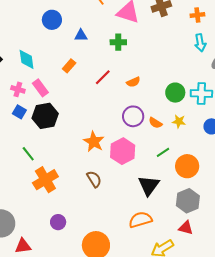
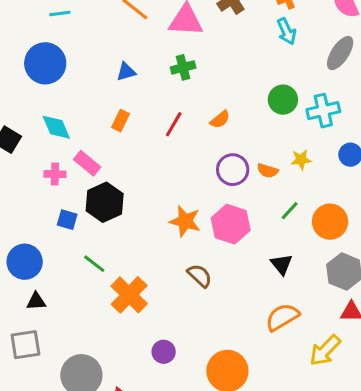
blue circle: (52, 20) -> (45, 63), moved, size x1.4
cyan arrow: (200, 43) -> (287, 31), moved
green circle: (175, 93) -> (283, 100), moved
blue square: (19, 112) -> (67, 220), moved
black triangle: (149, 186) -> (282, 264), size x0.7

